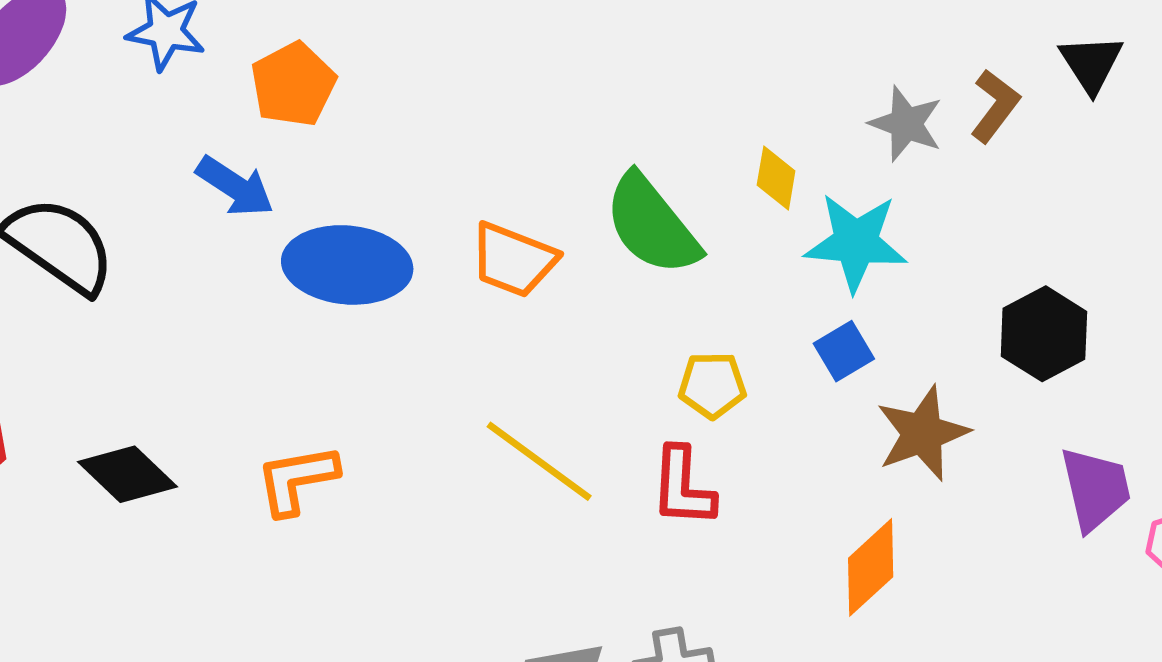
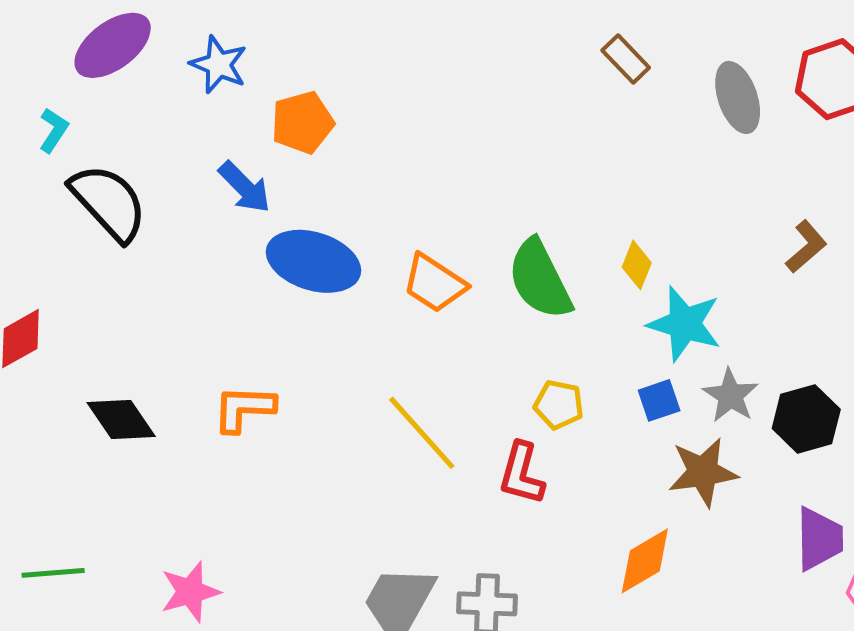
gray star: (906, 124) -> (730, 396), moved
black diamond: (128, 474) -> (121, 420), moved

